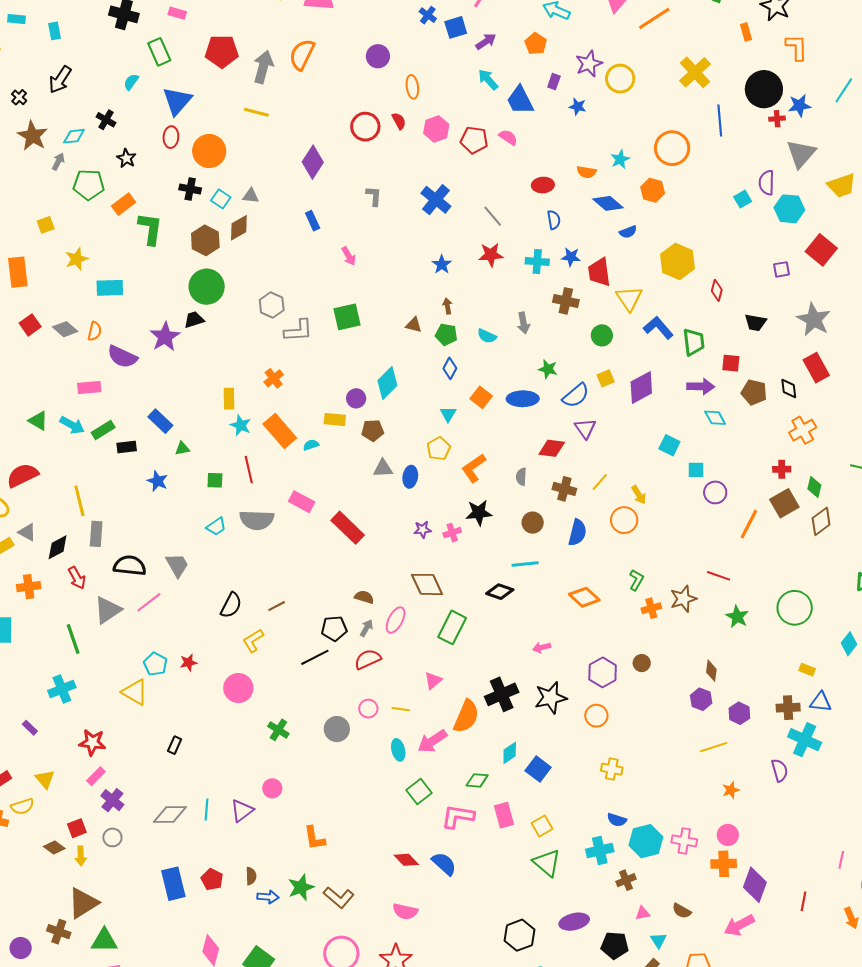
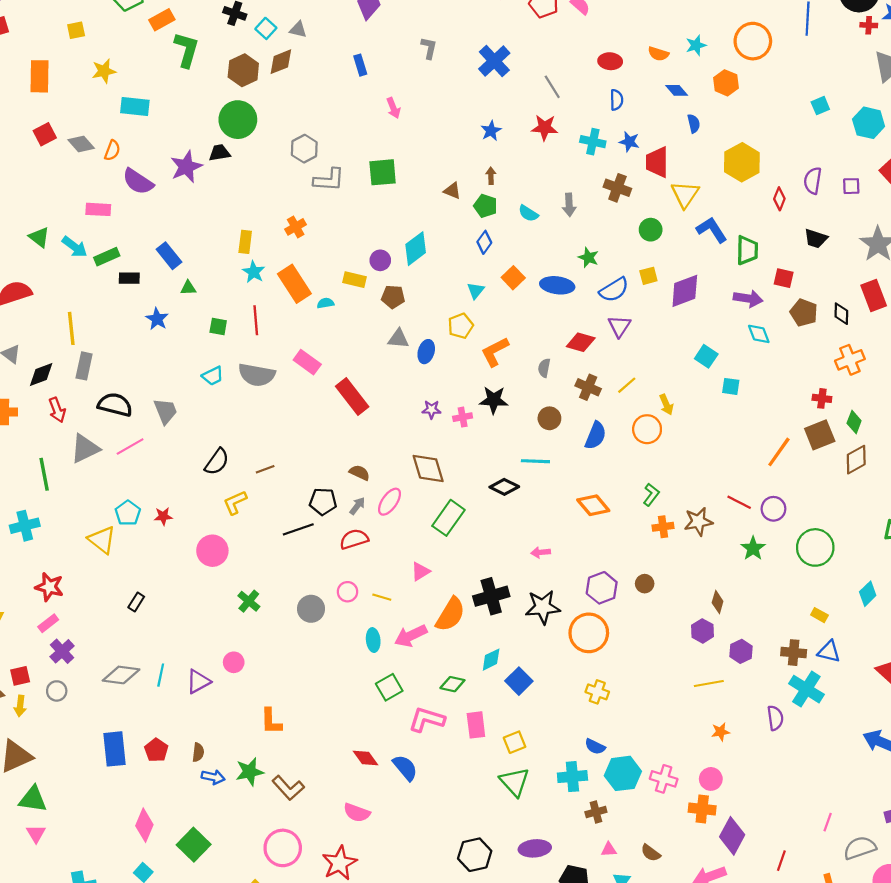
purple semicircle: (767, 183) -> (813, 181), moved
blue diamond: (608, 203) -> (677, 90), size x0.7
blue semicircle: (628, 232) -> (694, 124), turned -90
purple circle: (715, 492) -> (773, 509), moved
orange circle: (596, 716) -> (589, 633), size x1.6

